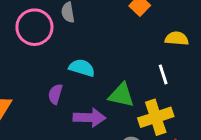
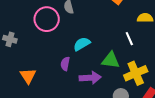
cyan semicircle: (82, 68) -> (82, 44), turned -42
white line: (163, 74) -> (129, 39), moved

